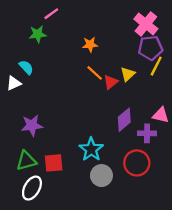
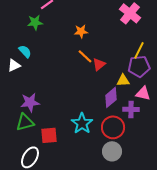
purple pentagon: (150, 48) -> (139, 66), moved
yellow triangle: (128, 74) -> (123, 80), moved, turned 40
green triangle: (26, 161) -> (25, 122), moved
red circle: (137, 163) -> (113, 127), moved
gray circle: (101, 176) -> (112, 151), moved

